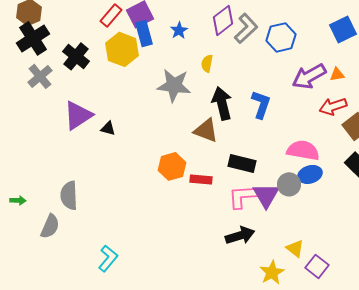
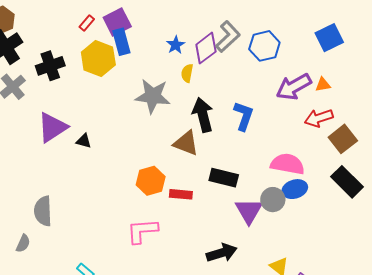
red rectangle: (111, 15) -> (87, 23), size x0.7
purple diamond: (223, 20) -> (206, 48), moved
blue star: (179, 30) -> (176, 45), moved
black cross: (76, 56) -> (50, 66), turned 32
pink L-shape: (243, 196) -> (142, 231), moved
gray semicircle: (50, 226) -> (23, 243), size x0.7

